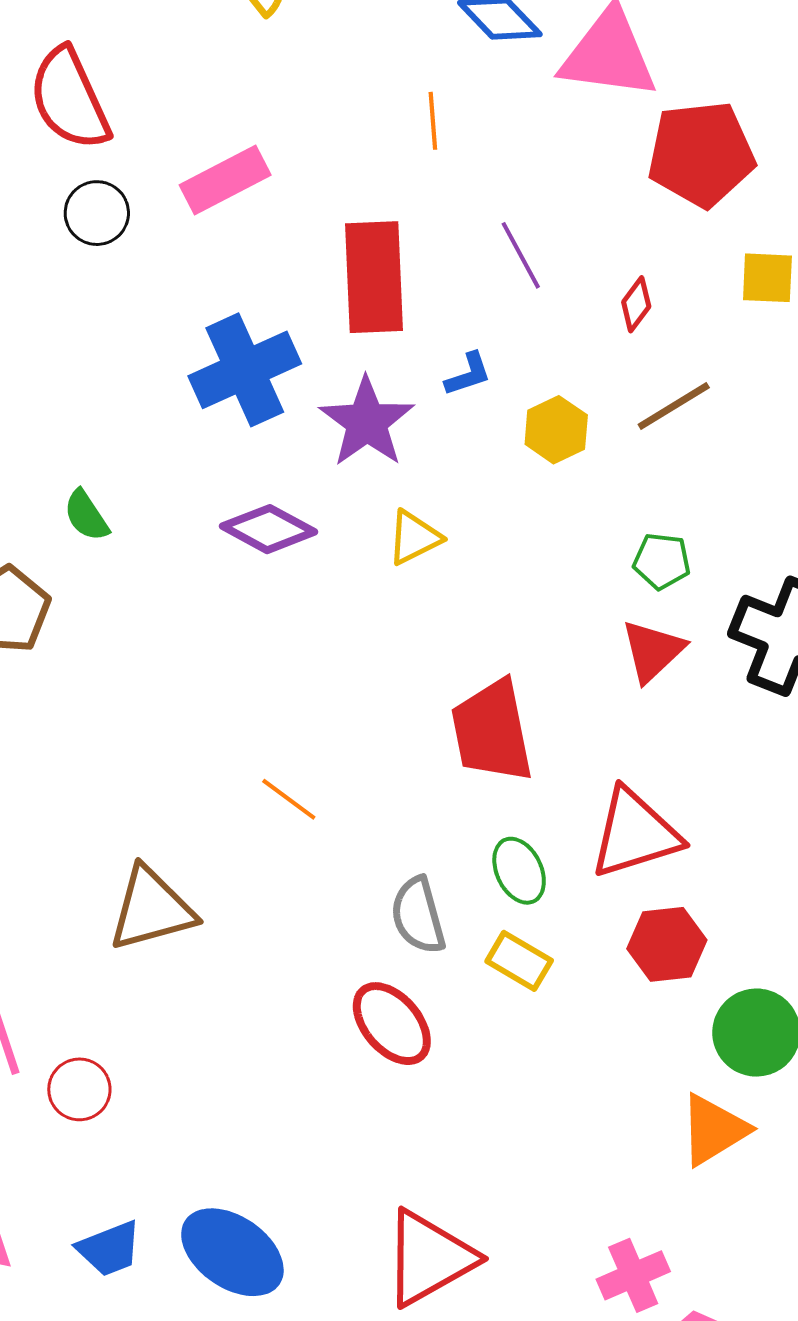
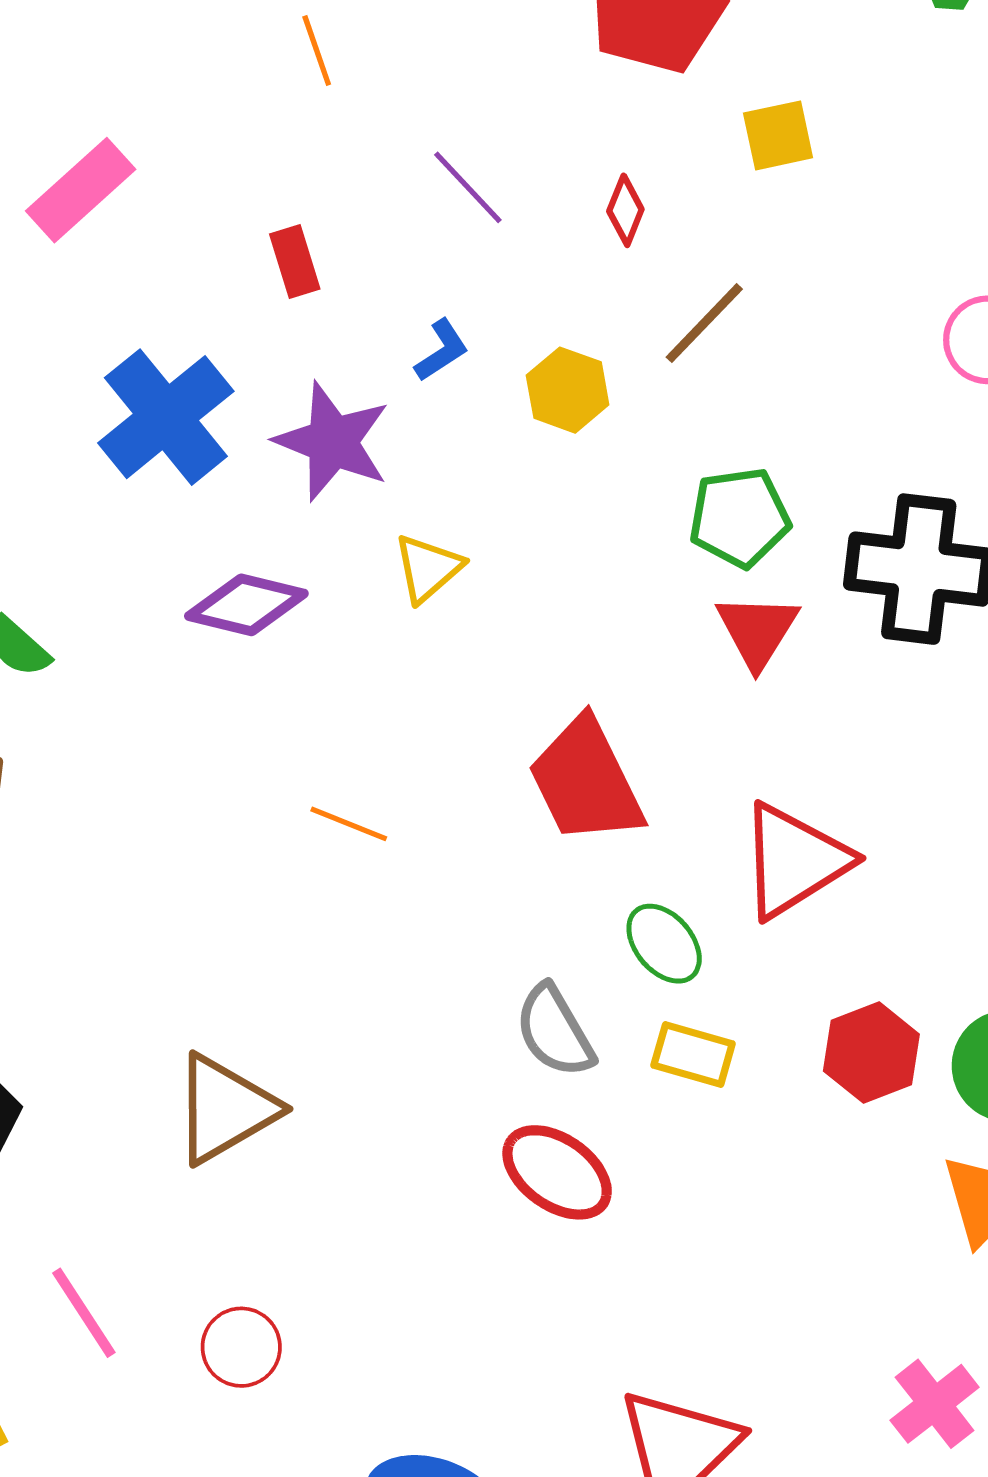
red rectangle: (374, 277) -> (295, 261), size x0.5
green pentagon: (662, 561) -> (739, 518), size x1.4
orange line: (289, 799) -> (349, 824), moved
red hexagon: (667, 944) -> (871, 1053), moved
red circle: (79, 1089) -> (241, 1347), moved

